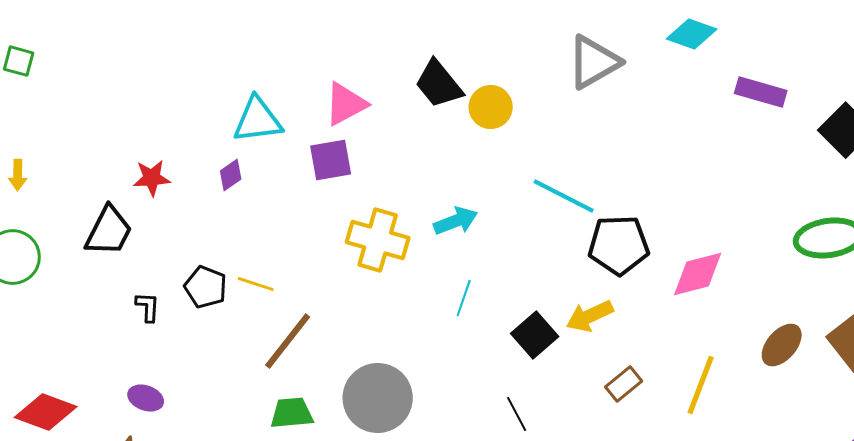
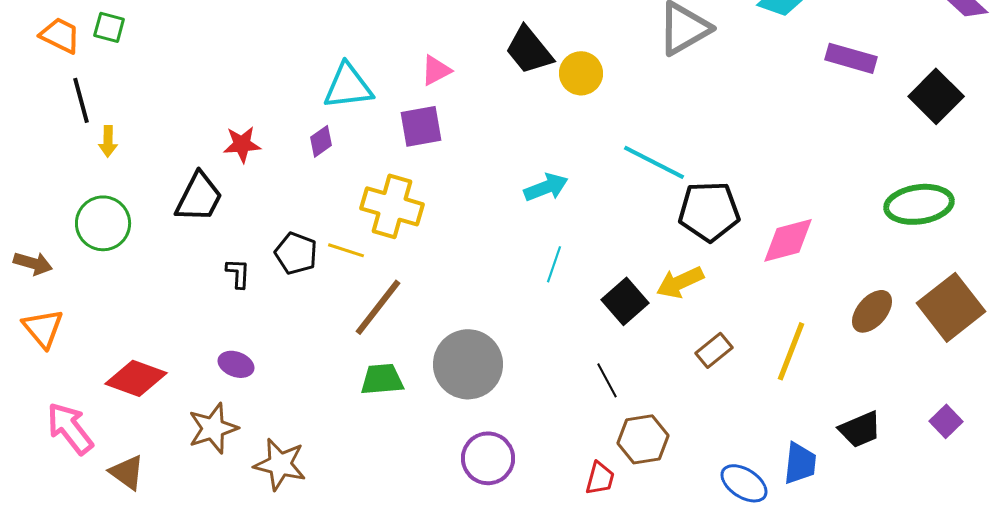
pink triangle: (346, 104) -> (436, 70), size x0.7
yellow cross: (378, 240) -> (392, 206), moved

